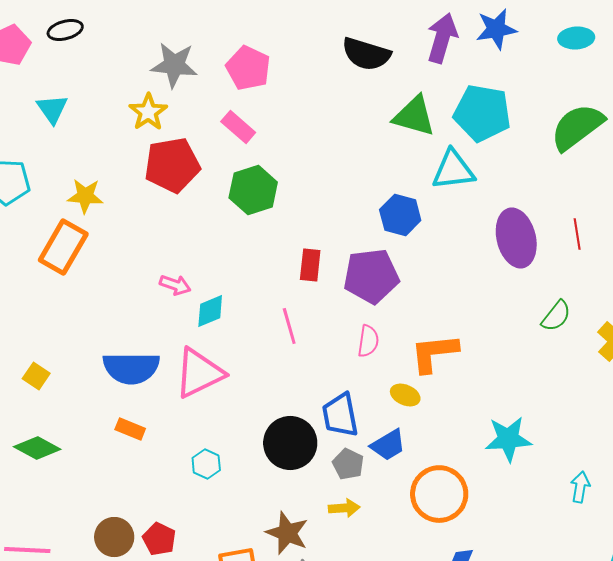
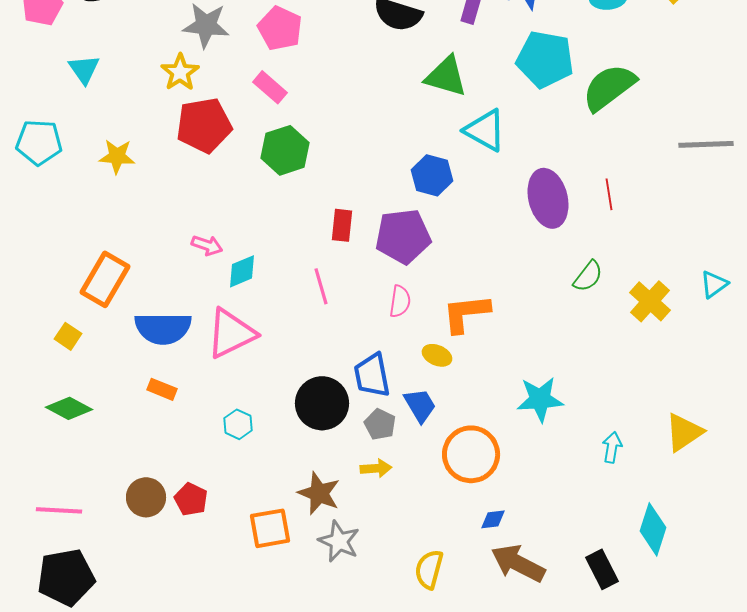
cyan pentagon: (482, 113) -> (545, 59), moved
cyan triangle: (453, 170) -> (485, 130), turned 36
orange rectangle: (63, 247) -> (105, 279), moved
blue trapezoid: (388, 445) -> (420, 405), turned -90

